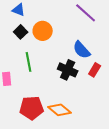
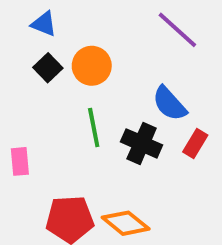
green line: (29, 62) -> (94, 128), moved

